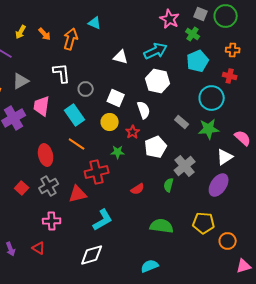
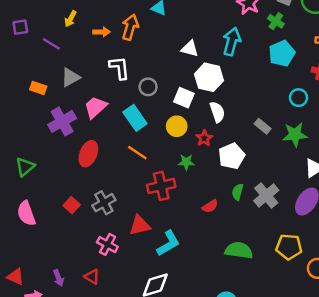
orange arrow: (45, 34) -> (101, 32), moved, turned -48
cyan arrow: (156, 51) -> (232, 41), turned -50
white hexagon: (158, 81) -> (209, 77), moved
cyan circle: (212, 98) -> (299, 98), size x0.6
pink trapezoid: (42, 106) -> (96, 107), turned 40
red ellipse: (46, 155) -> (88, 154), moved, turned 35
gray cross: (185, 166) -> (266, 196), moved
green semicircle: (169, 185) -> (238, 192), moved
red triangle: (78, 194) -> (140, 225), moved
pink cross: (52, 221) -> (107, 244), turned 30

